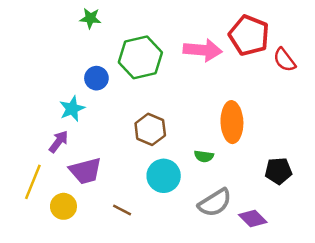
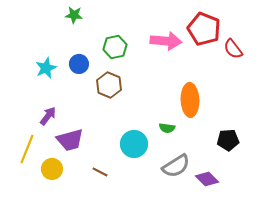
green hexagon: (140, 57) -> (115, 47), size x0.7
cyan star: (72, 109) -> (46, 68), moved
brown hexagon: (150, 129) -> (109, 85), moved

